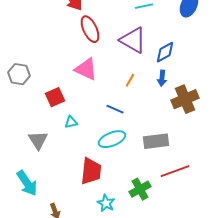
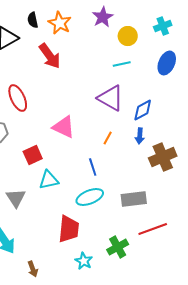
red ellipse: (90, 29) -> (18, 98), moved
blue line: (115, 109) -> (93, 167), turned 48
cyan triangle: (71, 122) -> (49, 180), size x1.5

